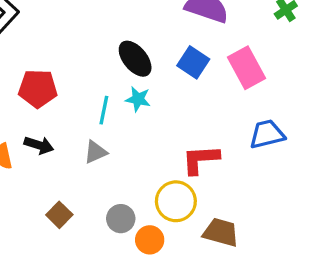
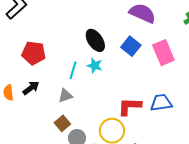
blue trapezoid: (267, 134) -> (161, 103), moved
black arrow: (39, 145) -> (31, 88), turned -60
brown square: (59, 215) -> (62, 123), moved

